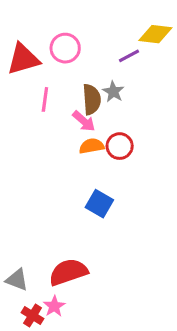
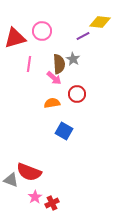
orange semicircle: (92, 146) -> (52, 103), moved
red semicircle: (68, 272) -> (29, 172), moved, turned -140
red cross: (33, 316) -> (52, 203), moved, turned 32

